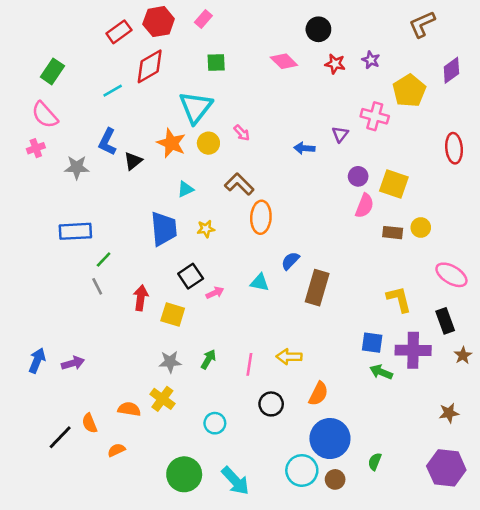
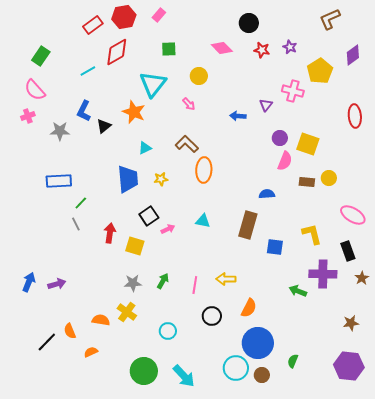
yellow circle: (208, 143) -> (199, 76), moved
blue semicircle: (290, 261) -> (267, 194), moved, turned 42
blue square: (372, 343) -> (275, 247), moved

